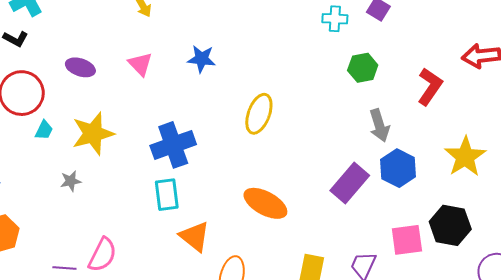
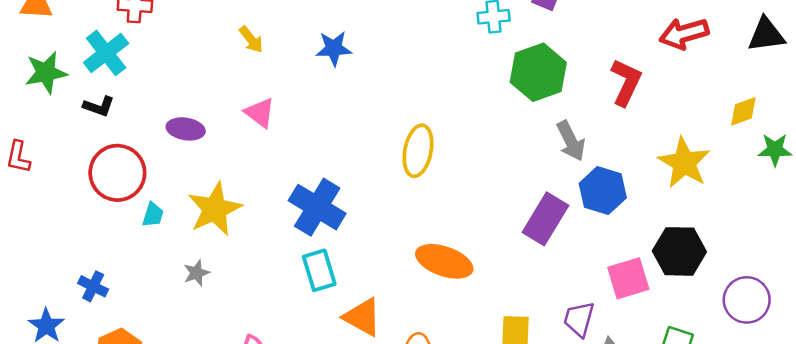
blue star: (202, 59) -> (334, 48), moved
green hexagon: (363, 68) -> (538, 72), size x1.5
blue cross: (173, 145) -> (317, 207), turned -30

